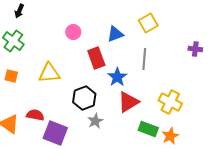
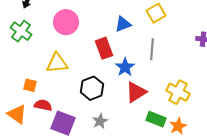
pink circle: (73, 32) -> (66, 22), moved, size x1.6
orange square: (11, 76) -> (30, 85), moved
gray star: (95, 121) -> (100, 121), moved

